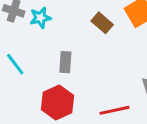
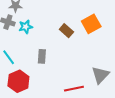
red hexagon: (57, 102) -> (18, 81), moved

